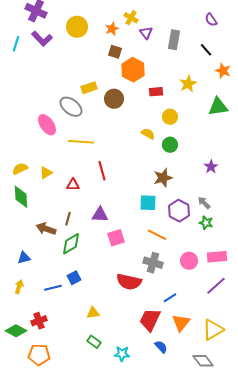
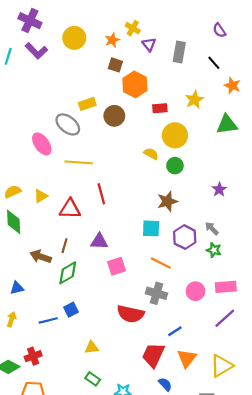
yellow circle: (170, 117) -> (175, 135), size x1.5
red triangle: (73, 185) -> (70, 209), size x1.5

